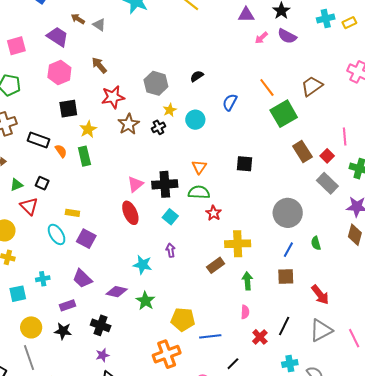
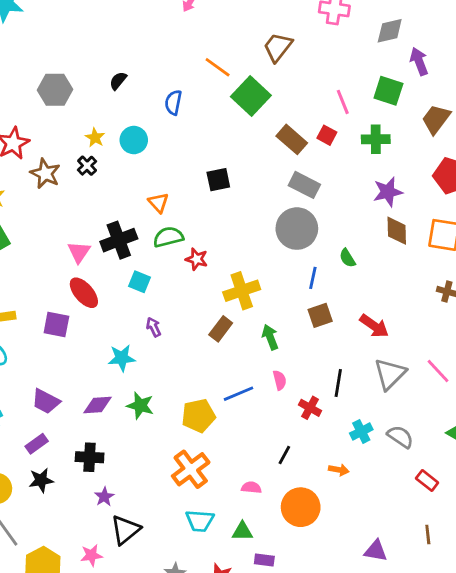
gray hexagon: (156, 83) -> (55, 90), moved
gray rectangle: (327, 183) -> (304, 185), moved
purple square: (86, 239) -> (56, 325), moved
blue line: (210, 336) -> (239, 394), moved

